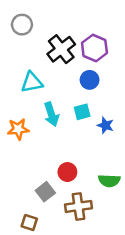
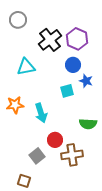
cyan arrow: (51, 114) -> (41, 113), moved
blue star: (106, 125) -> (86, 81), moved
green semicircle: (109, 181) -> (88, 124), moved
brown cross: (78, 206) -> (72, 155), moved

